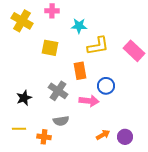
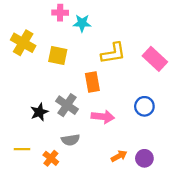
yellow cross: (22, 21) -> (23, 43), moved
cyan star: (79, 26) -> (82, 23), moved
blue circle: (106, 86) -> (144, 106), moved
black star: (24, 98) -> (39, 112), moved
orange cross: (44, 137) -> (51, 158), turned 32

